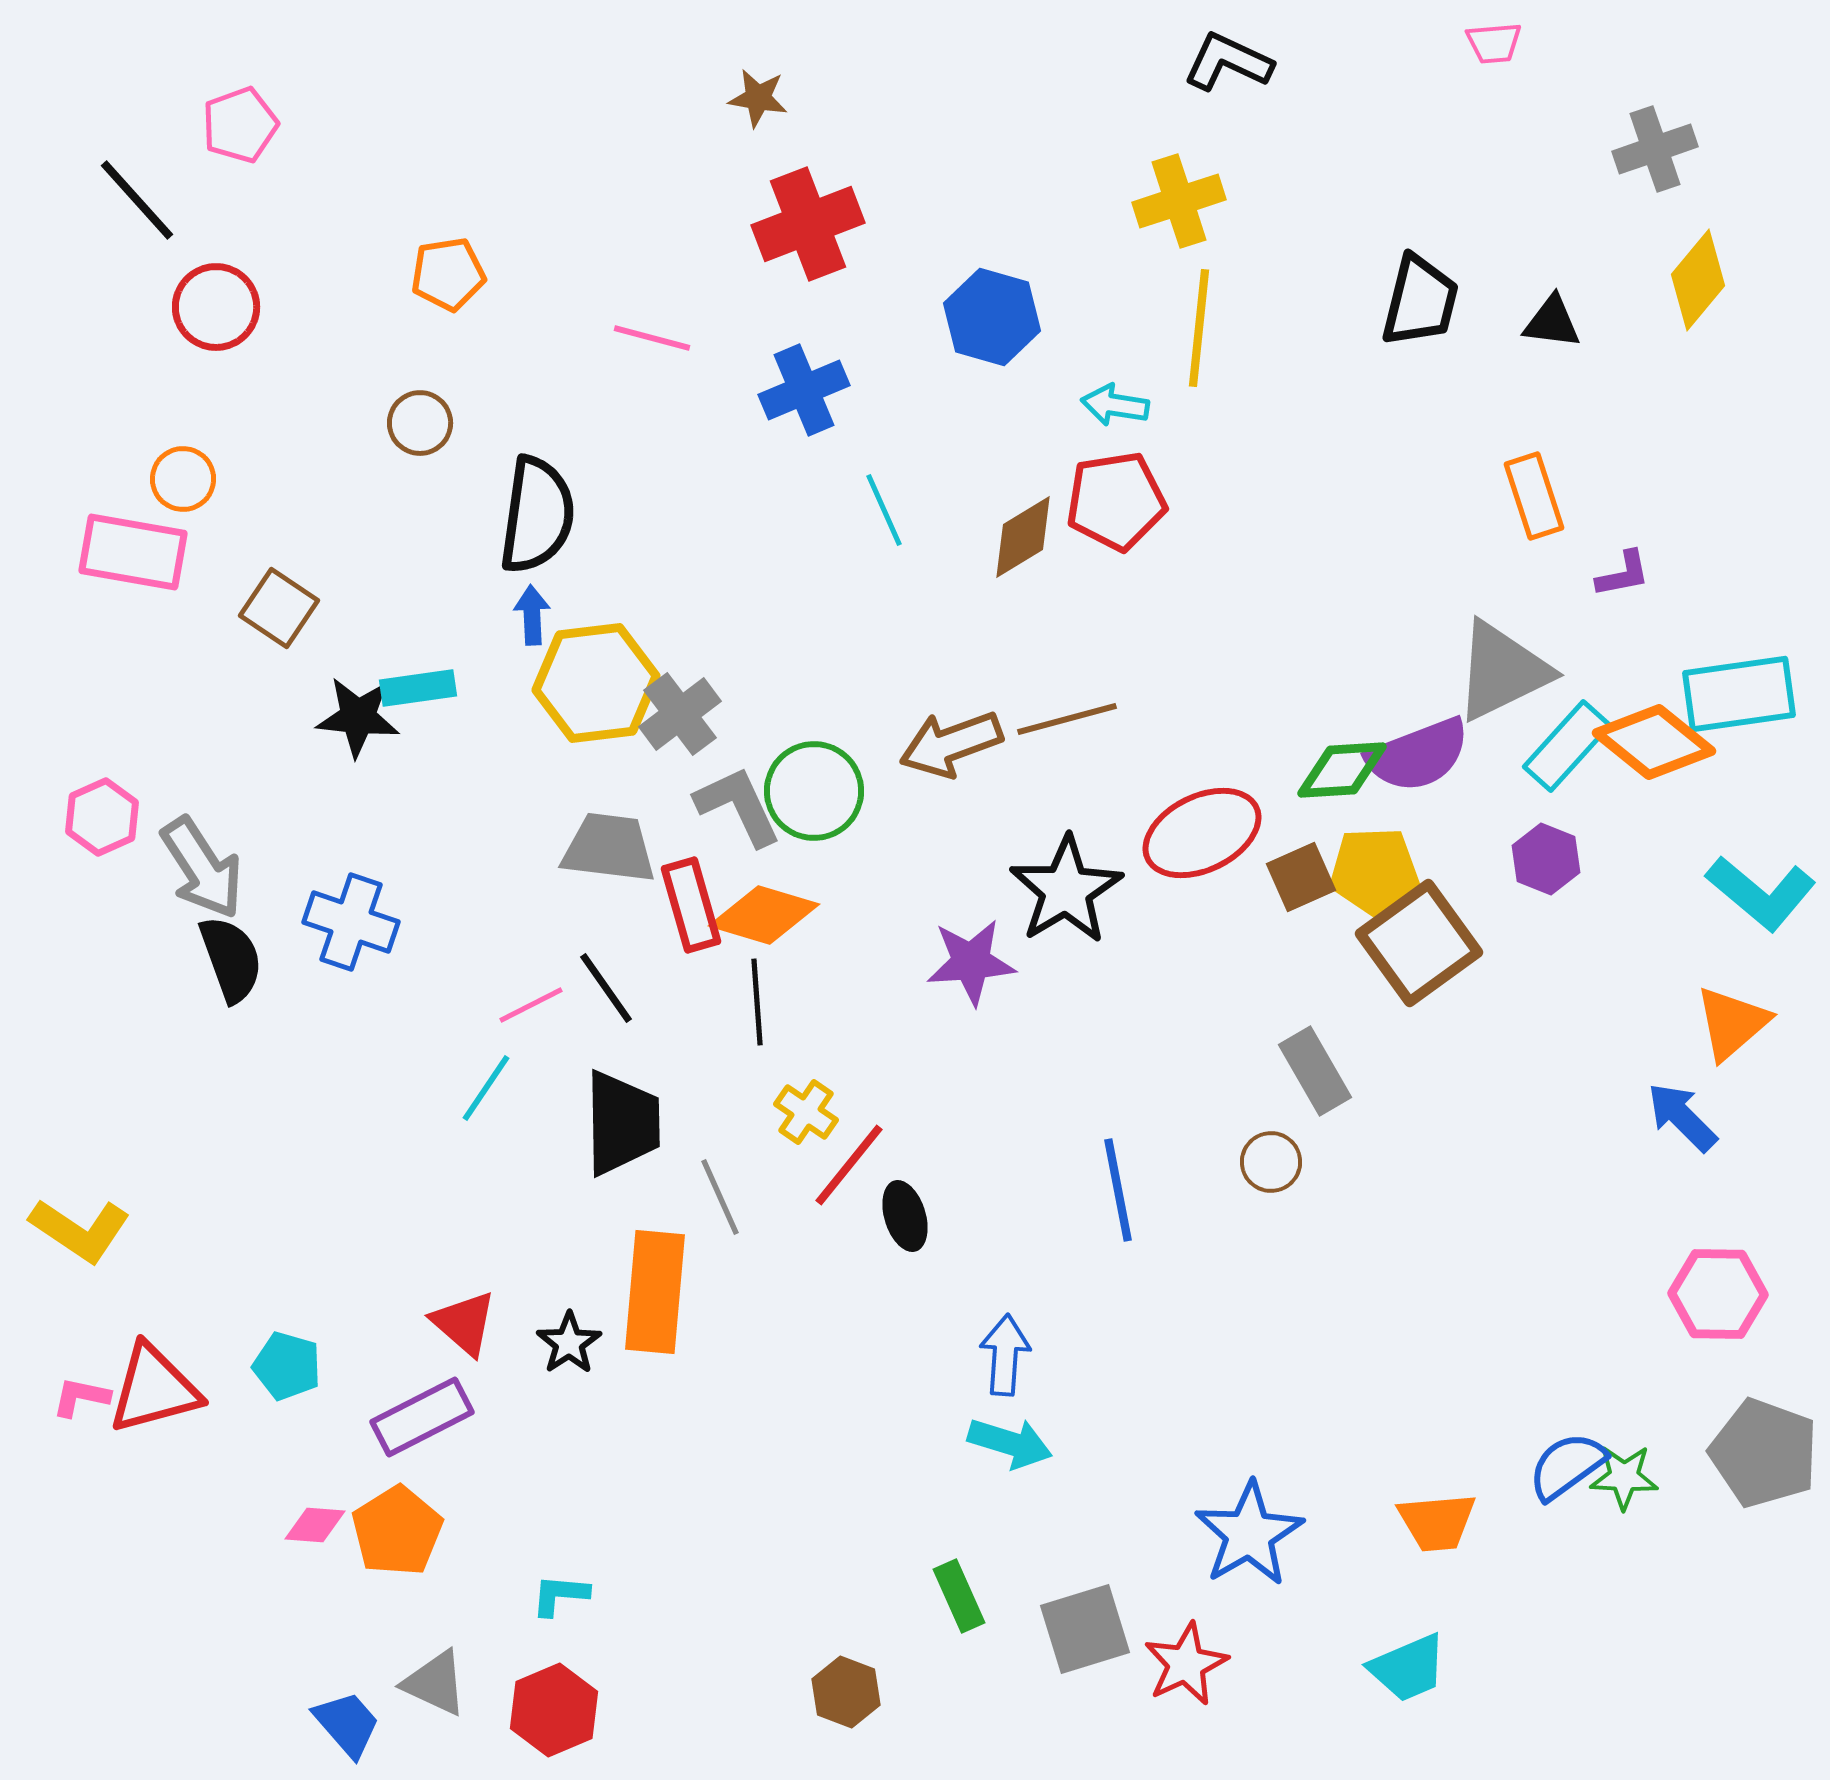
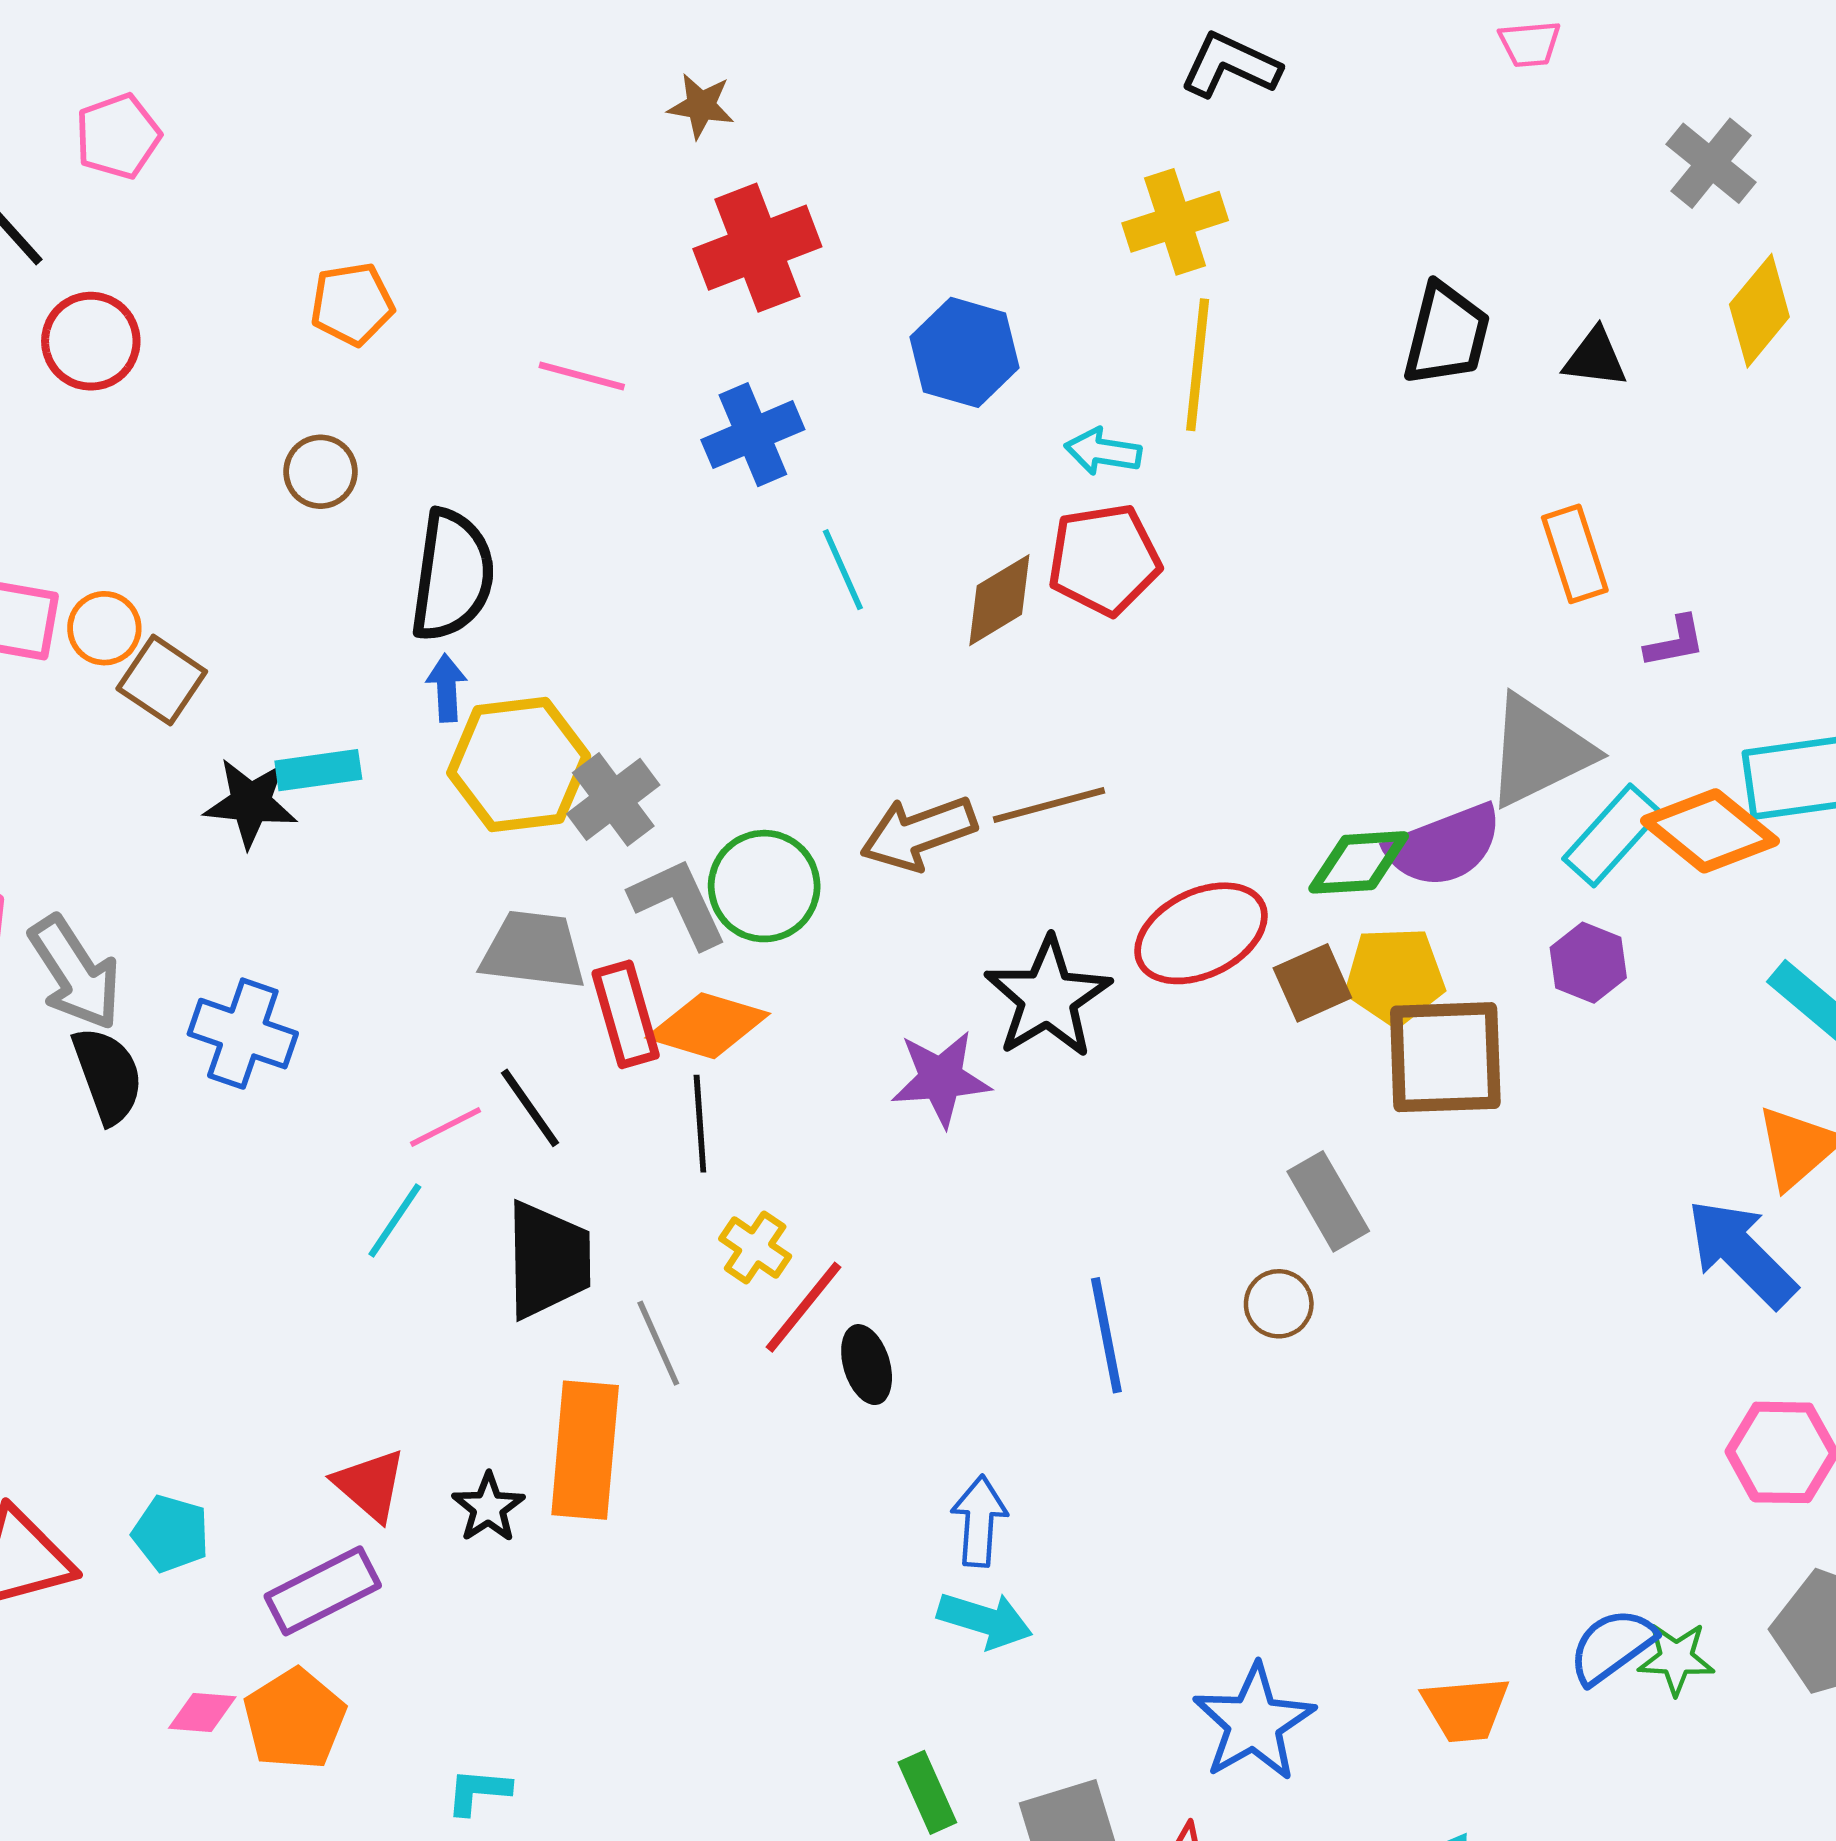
gray cross: (1655, 149) -> (1711, 163), turned -32
orange circle: (183, 479) -> (104, 628), moved
brown square: (1419, 943) -> (1445, 1057), turned 34
blue arrow: (1682, 1117) -> (1741, 1253), size x1.4

